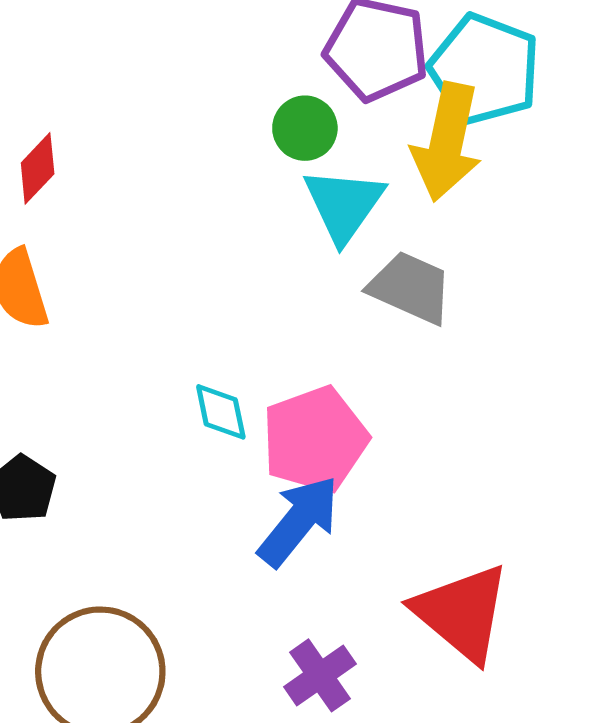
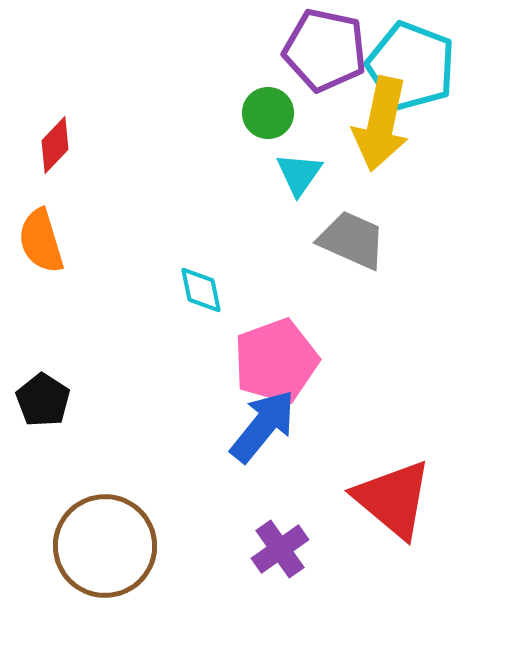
cyan triangle: (344, 205) -> (299, 174), size x0.7
cyan diamond: (221, 412) -> (201, 290), moved

